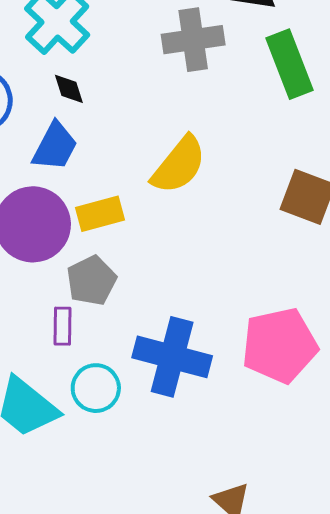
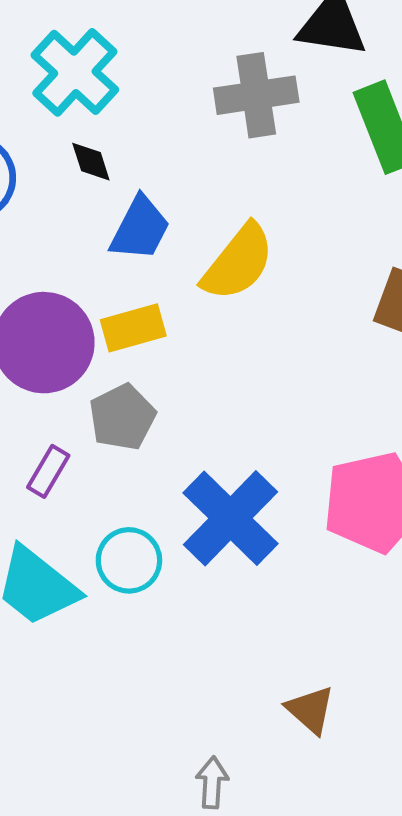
blue trapezoid: (55, 146) -> (140, 228), moved
purple rectangle: (63, 326) -> (48, 471), moved, turned 30
blue cross: (172, 357) -> (230, 518), turned 30

